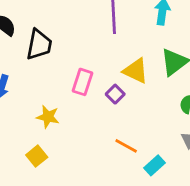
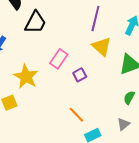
yellow triangle: (136, 71) -> (102, 47), moved
yellow star: (48, 117) -> (26, 77), size x1.4

